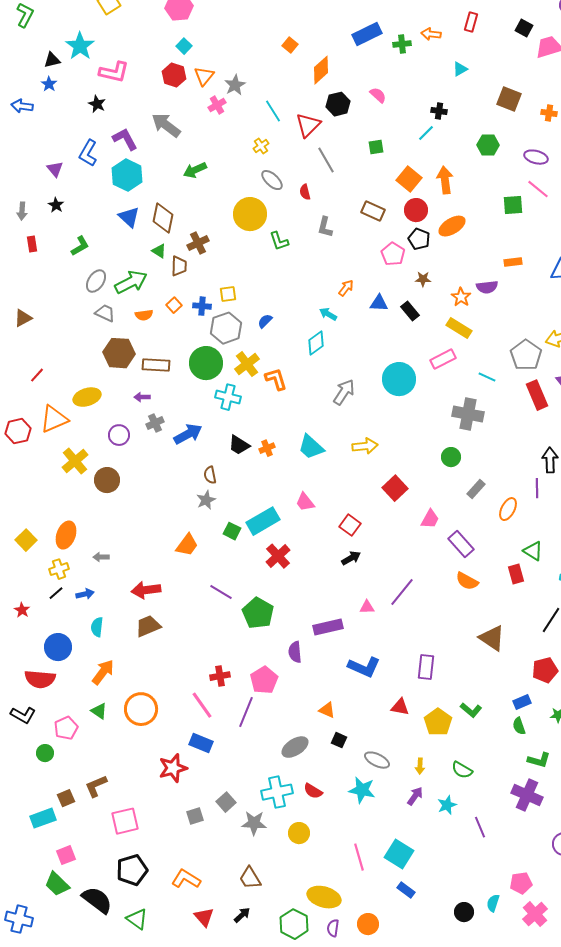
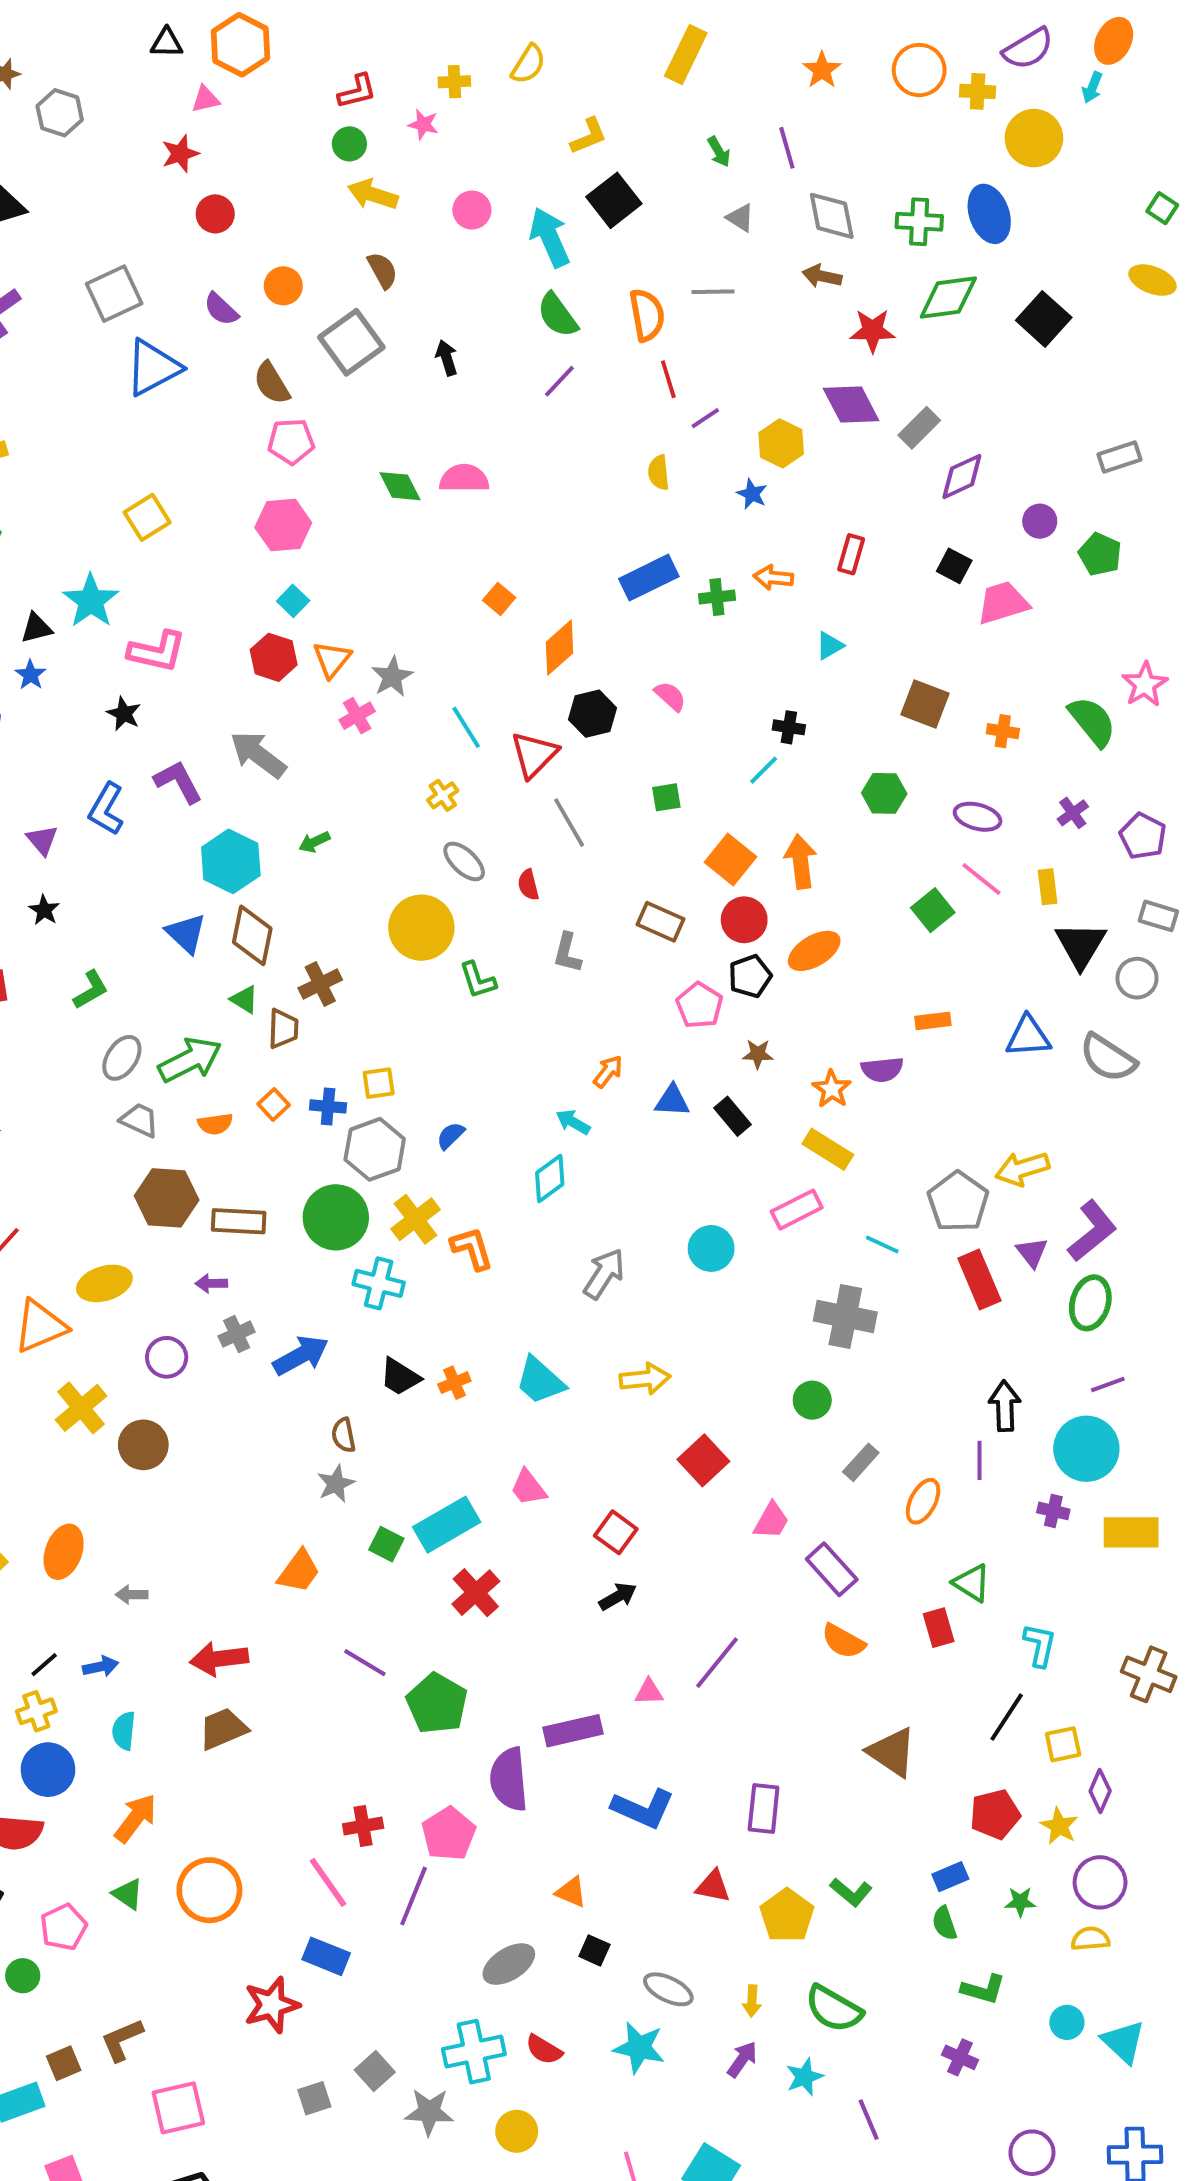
green arrow: (195, 170) -> (314, 842), size x0.7
cyan hexagon: (127, 175) -> (231, 861), moved
green square: (513, 205) -> (933, 910), turned -35
black pentagon: (419, 239) -> (750, 976), turned 30
cyan circle: (399, 379) -> (711, 1248), size x0.7
yellow cross: (59, 569) -> (36, 1711), moved
purple semicircle: (295, 652) -> (509, 1779), size x1.5
green semicircle: (462, 770) -> (834, 2009), size x1.4
purple cross: (527, 795) -> (960, 2057), size x0.6

